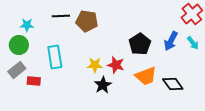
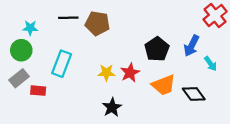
cyan arrow: (193, 43) -> (211, 64), moved
cyan rectangle: (55, 57) -> (62, 64), turned 30
red star: (116, 65) -> (130, 73), turned 30
black star: (103, 85) -> (112, 107), moved

